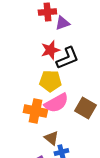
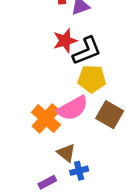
yellow pentagon: (50, 81) -> (92, 79), moved
orange cross: (35, 111) -> (46, 118), turned 30

